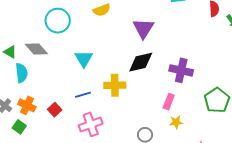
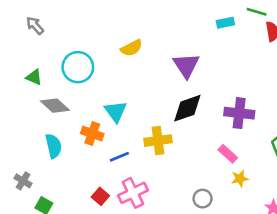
green triangle: (10, 52) -> (34, 77), moved
cyan semicircle: (21, 73) -> (54, 146), moved
pink rectangle: (169, 102) -> (228, 154), turned -63
orange cross: (27, 105) -> (92, 134), moved
red square: (55, 110) -> (100, 196), moved

